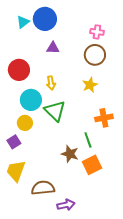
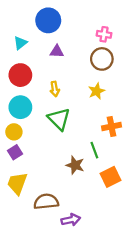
cyan triangle: (23, 22) -> (20, 43), moved
cyan circle: (31, 100) -> (20, 107), moved
yellow circle: (25, 123) -> (14, 132), moved
orange square: (92, 165) -> (110, 177), moved

